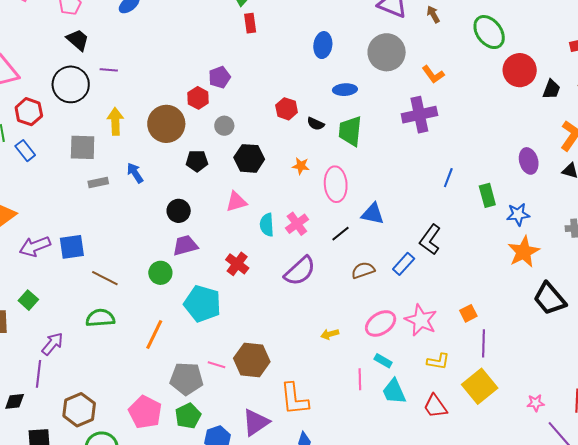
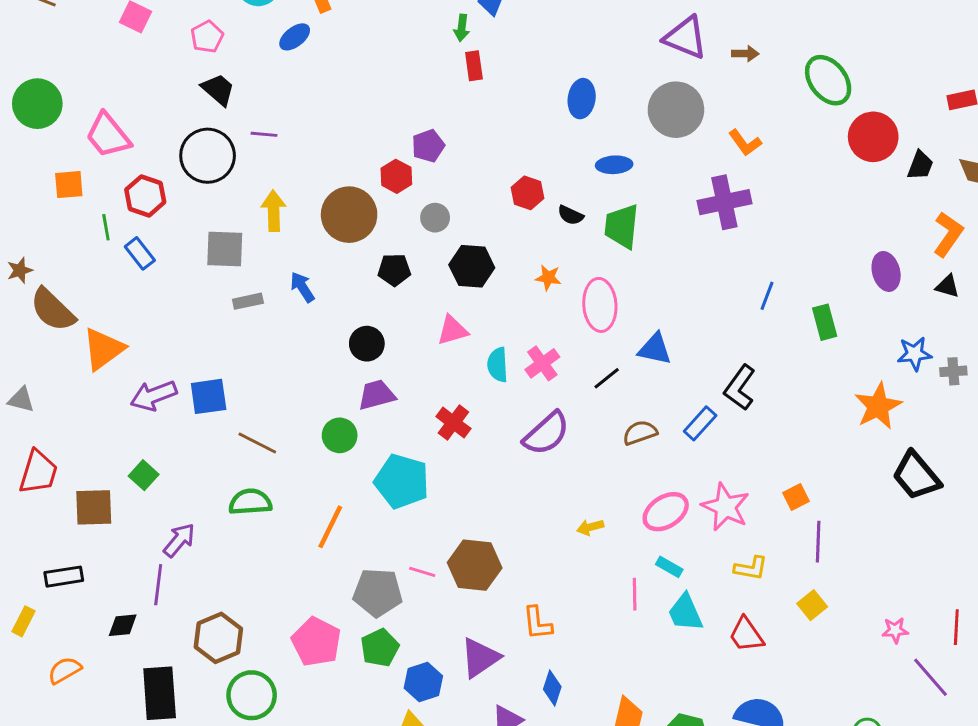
brown arrow: (433, 14) -> (745, 54), turned 120
blue star: (518, 214) -> (914, 354), moved
yellow square: (480, 386) -> (812, 605), size x0.6
orange L-shape: (294, 399) -> (537, 623), size x0.7

